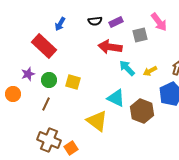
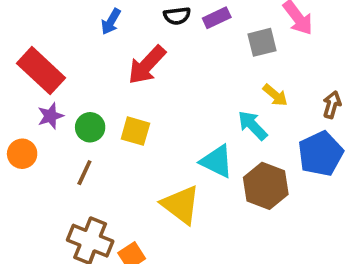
red rectangle: (44, 46) -> (41, 71), moved
red arrow: (110, 47) -> (147, 65), moved, turned -55
cyan arrow: (127, 68) -> (253, 125), moved
yellow arrow: (150, 71) -> (275, 95), moved, turned -112

